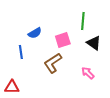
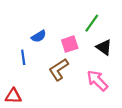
green line: (83, 21) -> (92, 23), turned 30
pink arrow: (88, 73) -> (97, 81), size x1.5

